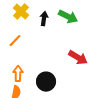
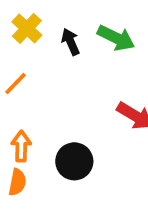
black arrow: (44, 19) -> (71, 42), turned -32

